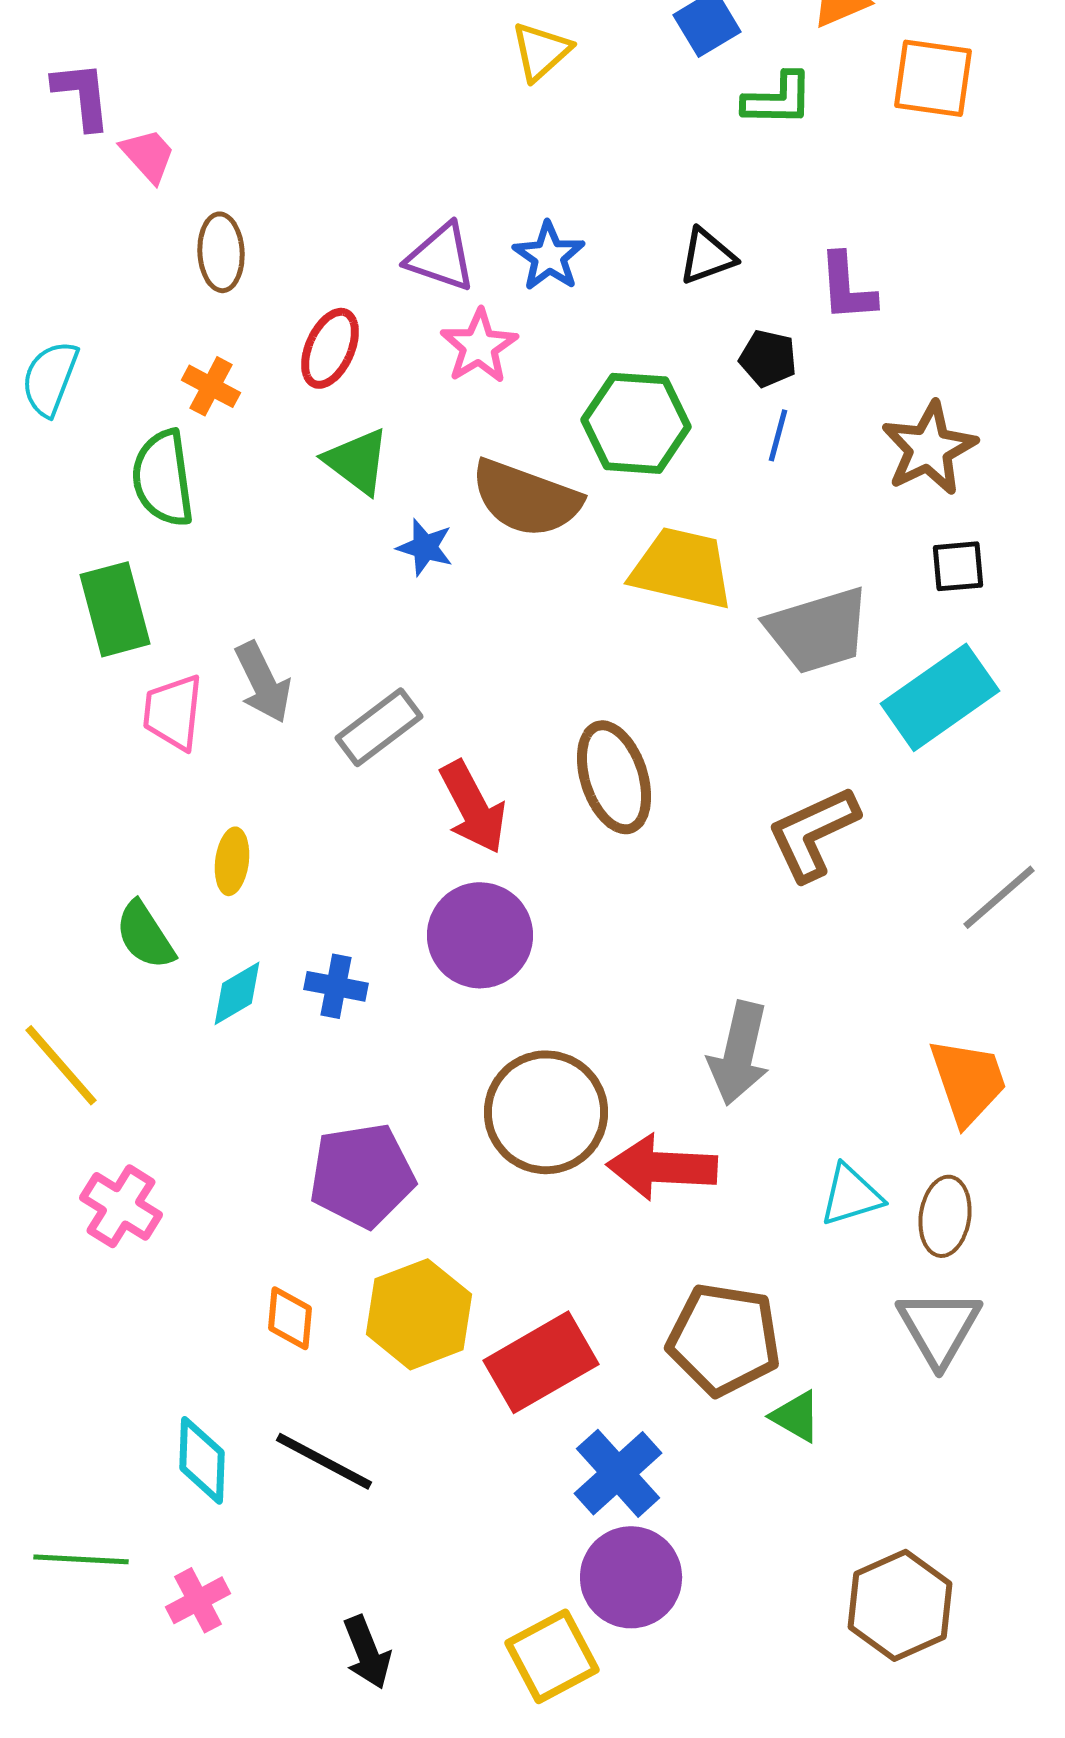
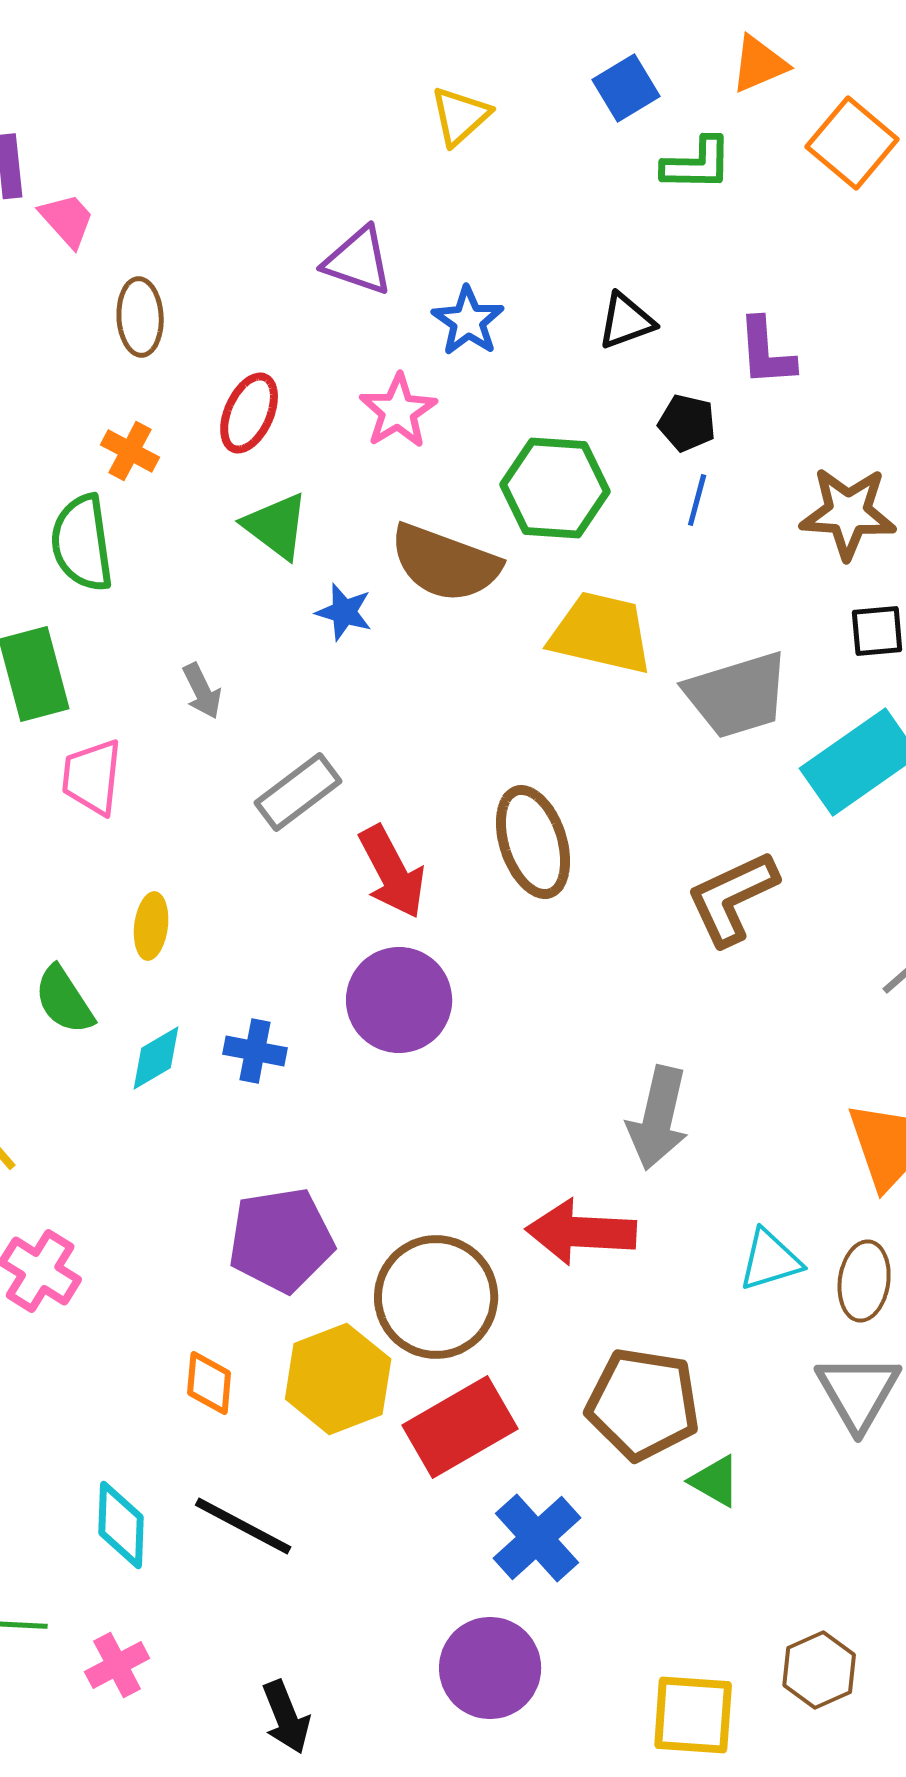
orange square: (933, 78) -> (852, 143), turned 32
purple triangle: (441, 257) -> (358, 261), moved
brown star: (929, 448) -> (848, 513), turned 30
gray arrow: (263, 682) -> (202, 691), moved, size x0.7
brown circle: (546, 1112) -> (436, 1297), moved
purple circle: (631, 1577) -> (490, 1668), moved
brown hexagon: (900, 1605) -> (819, 1670), size x0.7
yellow square: (552, 1656) -> (693, 1715), moved, turned 32

